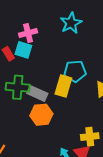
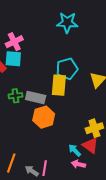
cyan star: (71, 23) -> (67, 23), moved, turned -30
green cross: (18, 87) -> (15, 96), size x0.6

